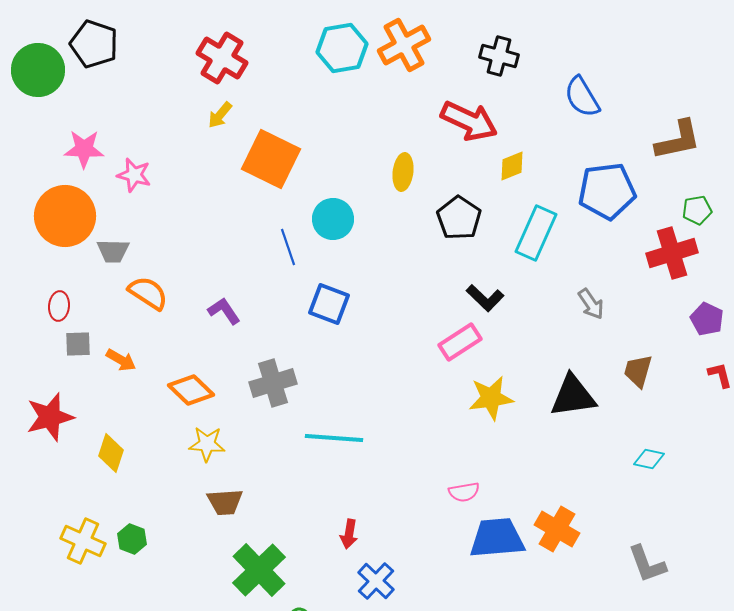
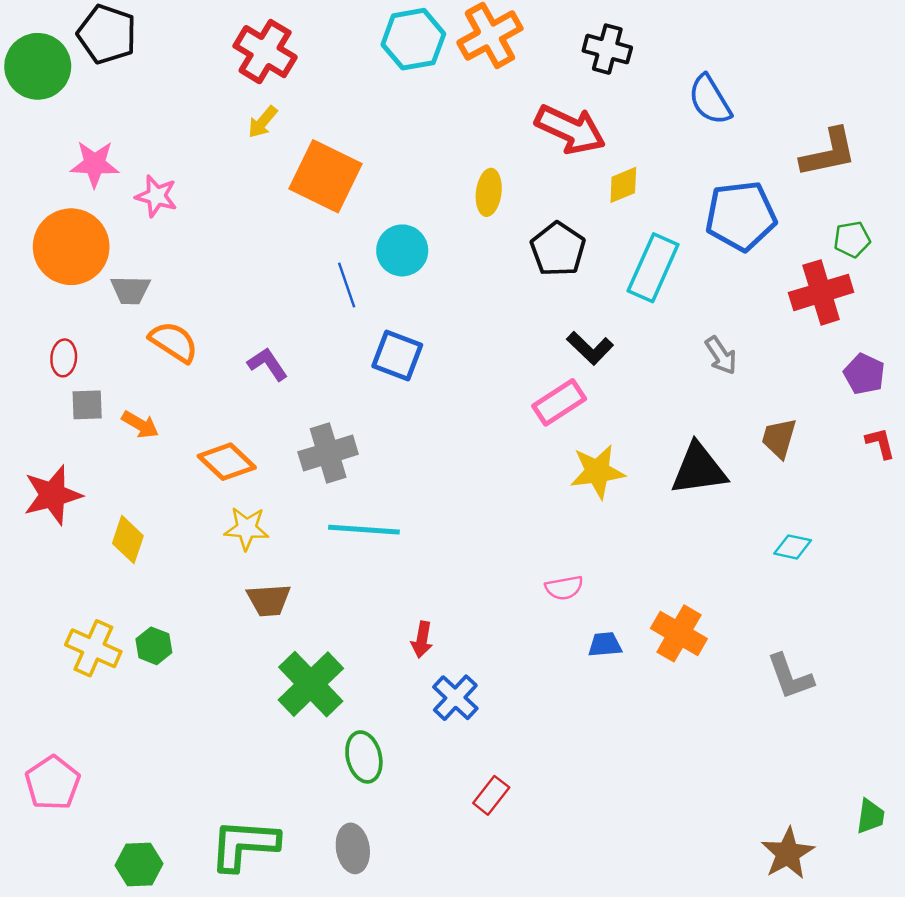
cyan line: (334, 438) -> (364, 530), moved
blue trapezoid: (497, 538) -> (605, 645), size x0.5

